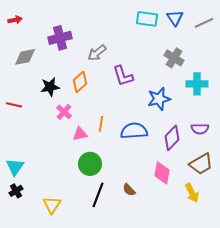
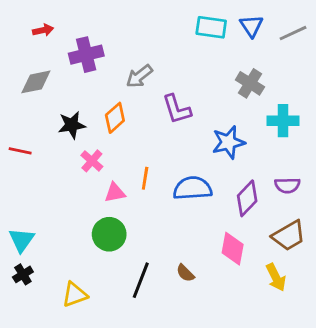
red arrow: (15, 20) -> (43, 30), moved
green circle: (90, 164) -> (109, 234), moved
yellow triangle: (52, 205) -> (75, 295), turned 36

